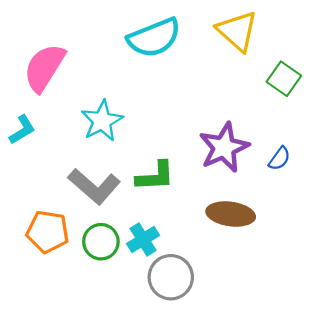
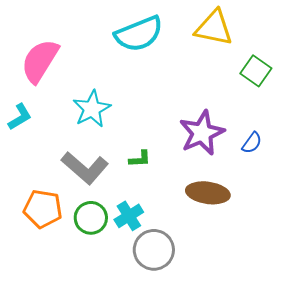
yellow triangle: (237, 31) -> (214, 28), turned -30
green L-shape: (155, 176) -> (140, 159), size x0.6

